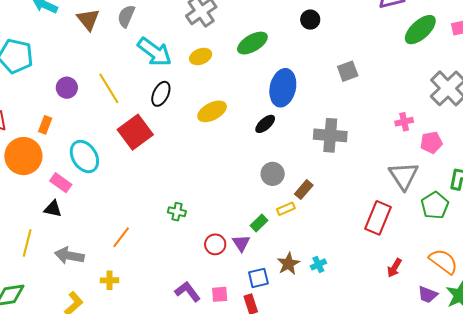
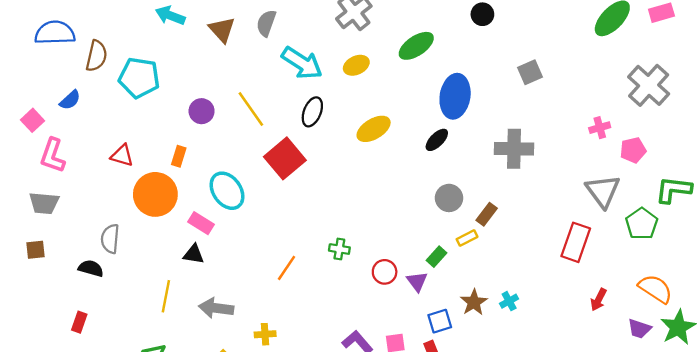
orange line: (121, 237) -> (286, 268), moved
red circle: (215, 244) -> (385, 272), moved

